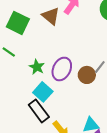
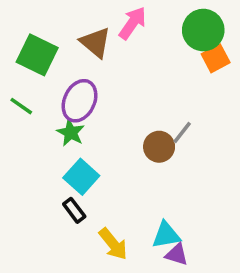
purple ellipse: (62, 69) -> (80, 101), moved
black rectangle: (39, 111) -> (74, 210), size x0.6

